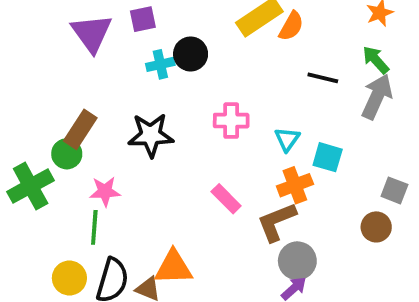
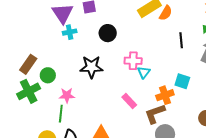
black circle: (191, 54) -> (108, 33), moved
cyan cross: (160, 64) -> (70, 32), moved
black line: (323, 78) -> (181, 40), turned 70
brown rectangle: (80, 129) -> (28, 64), moved
cyan triangle: (287, 139) -> (144, 72), moved

